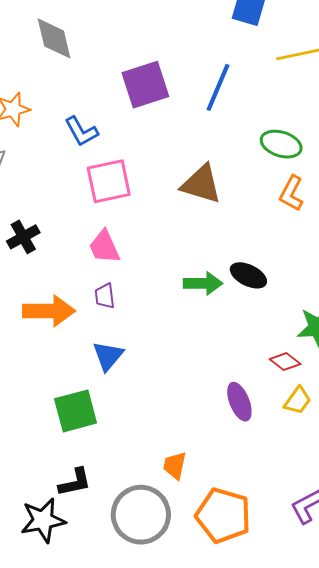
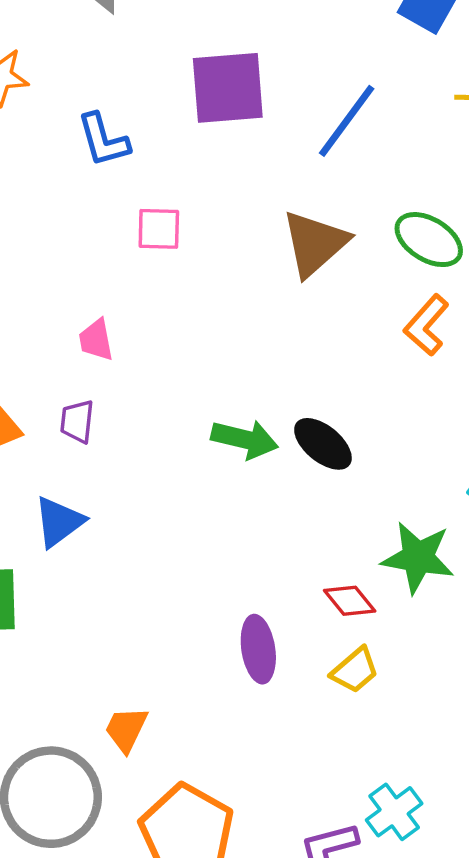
pink square: (109, 181) -> (159, 229), moved, size x0.6
brown triangle: (201, 184) -> (315, 243), moved, turned 48
pink trapezoid: (104, 247) -> (96, 340), size x0.7

